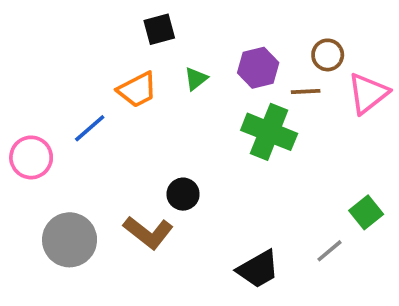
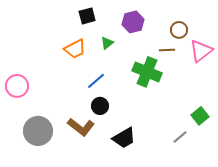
purple hexagon: (258, 68) -> (133, 22), moved
blue line: (90, 128) -> (96, 81), moved
black trapezoid: (258, 269) -> (124, 138), moved

